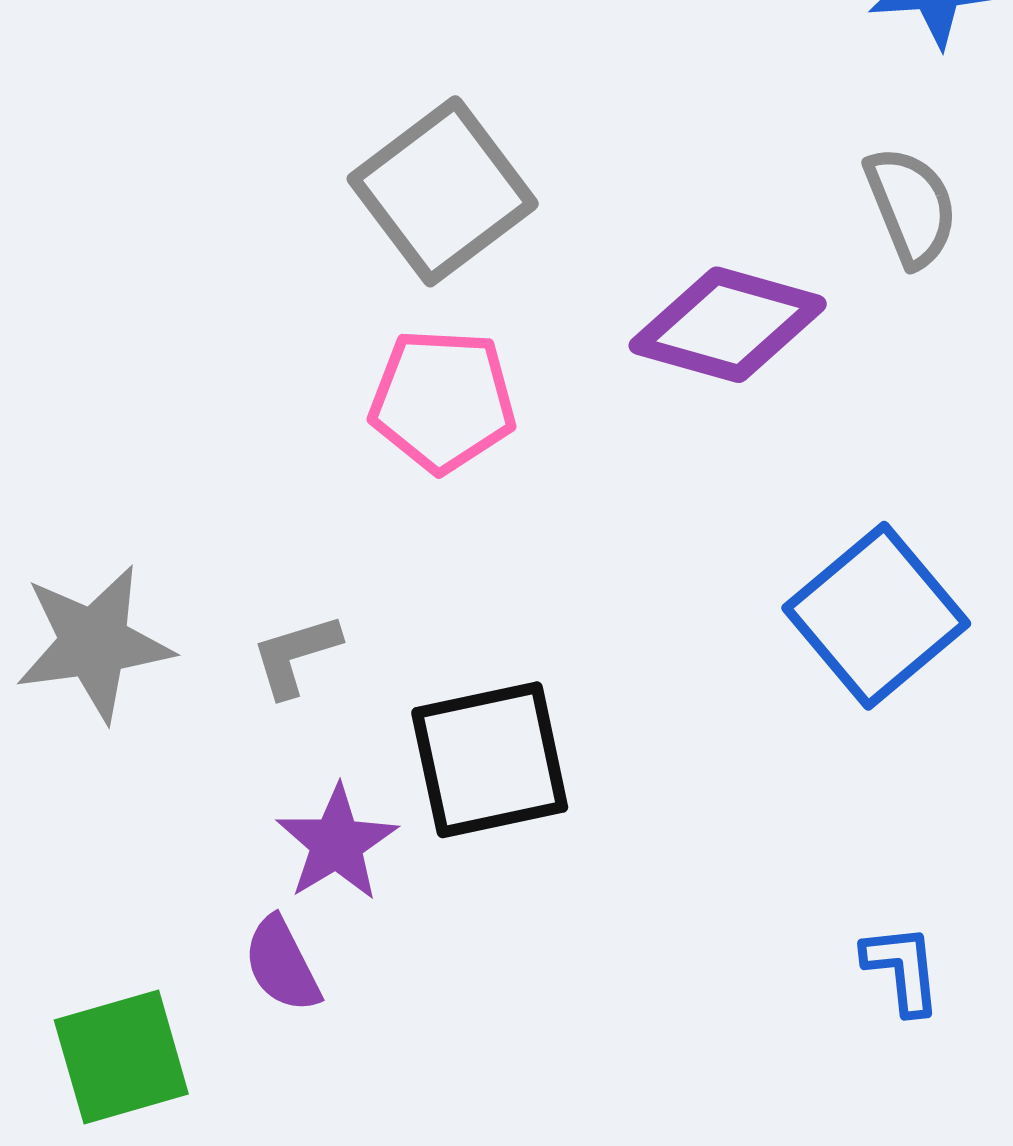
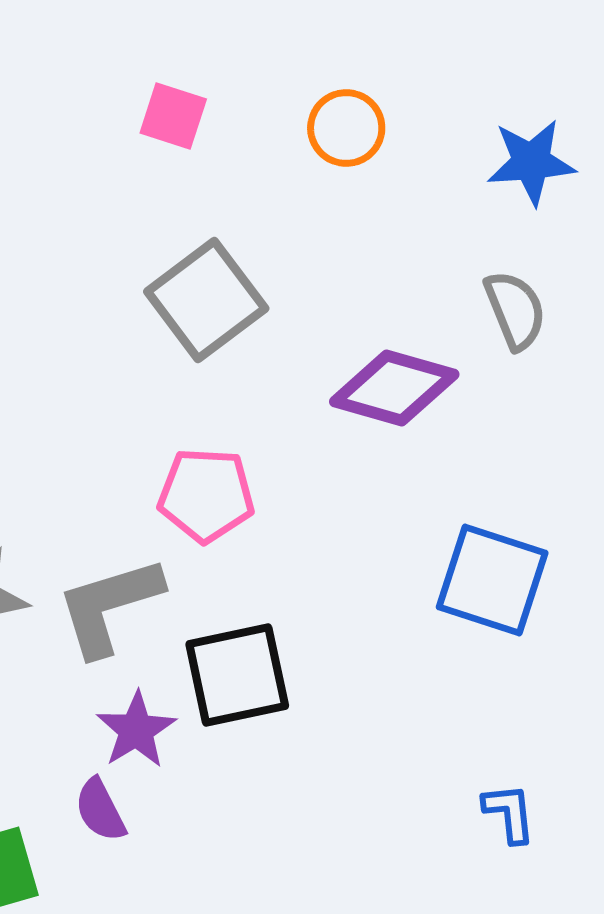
pink pentagon: (443, 401) -> (206, 495), moved
blue square: (876, 616) -> (492, 580), turned -32
gray L-shape: (296, 655) -> (109, 606), size x1.8

